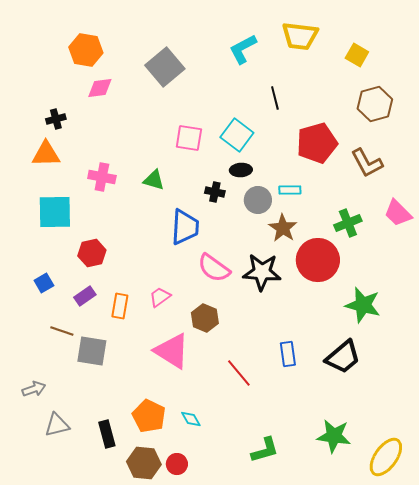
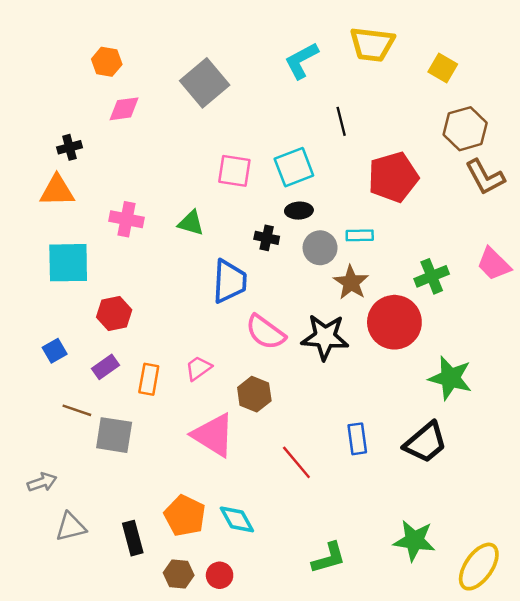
orange hexagon: (86, 50) -> (107, 62), size x0.7
cyan square: (237, 135) -> (294, 167), turned 32
brown L-shape: (367, 163) -> (485, 177), moved
cyan diamond: (191, 419) -> (237, 519), size x1.4
brown hexagon: (144, 463) -> (179, 574), size x0.7

